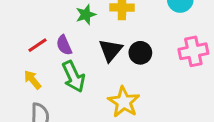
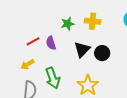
green arrow: (74, 77) -> (53, 78), moved
yellow arrow: (32, 80) -> (27, 64), turned -88

